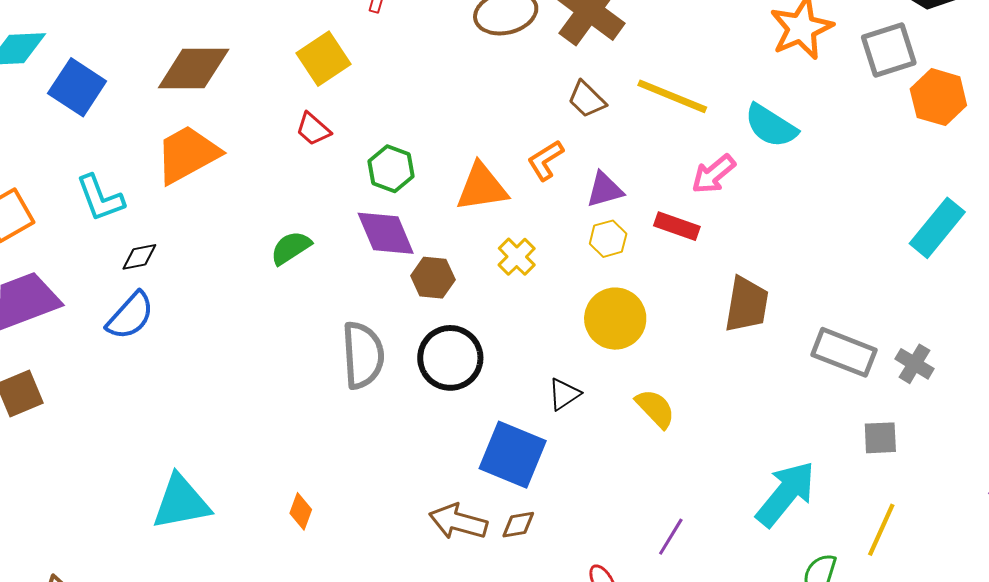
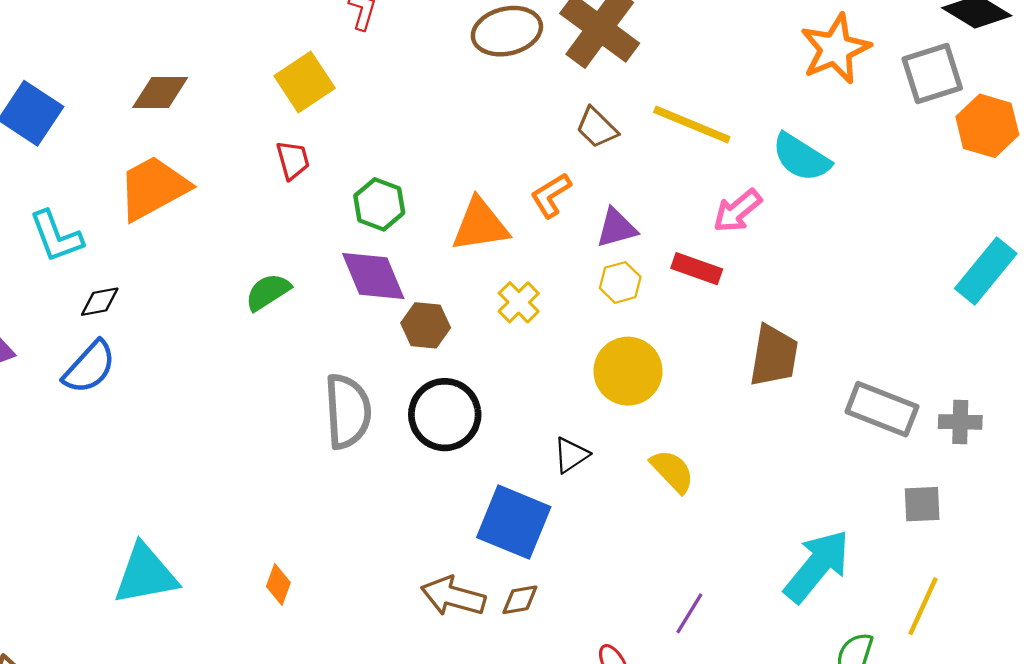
brown diamond: (194, 68) -> (160, 93), size x0.7
red trapezoid: (313, 129) -> (293, 160), turned -147
gray cross: (915, 364) -> (960, 422), turned -30

